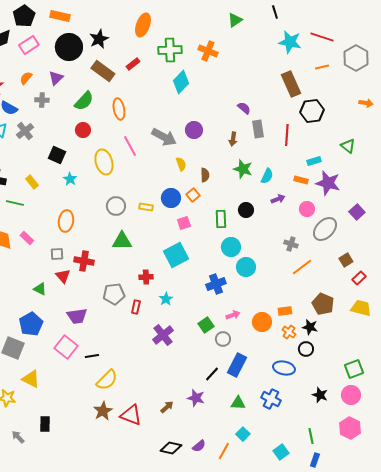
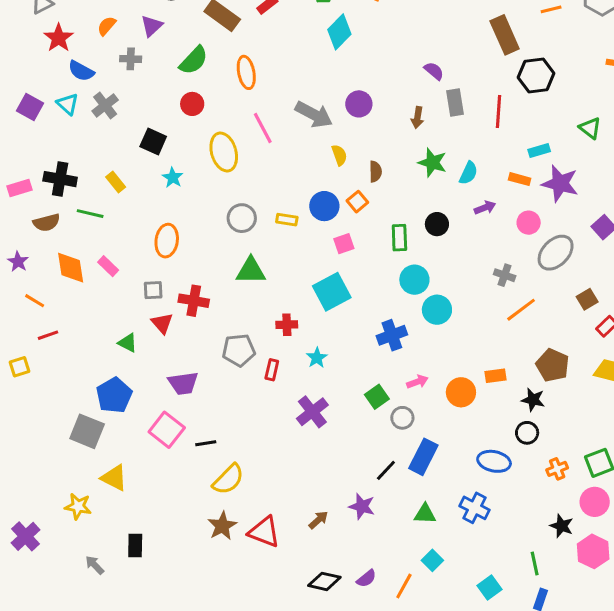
orange cross: (289, 332) -> (557, 469), moved, turned 32
black star: (320, 395) -> (562, 526), moved

